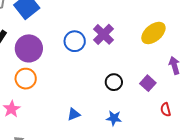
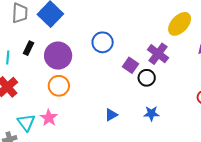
purple cross: (103, 34) -> (158, 54), moved
purple square: (148, 83) -> (130, 65), moved

